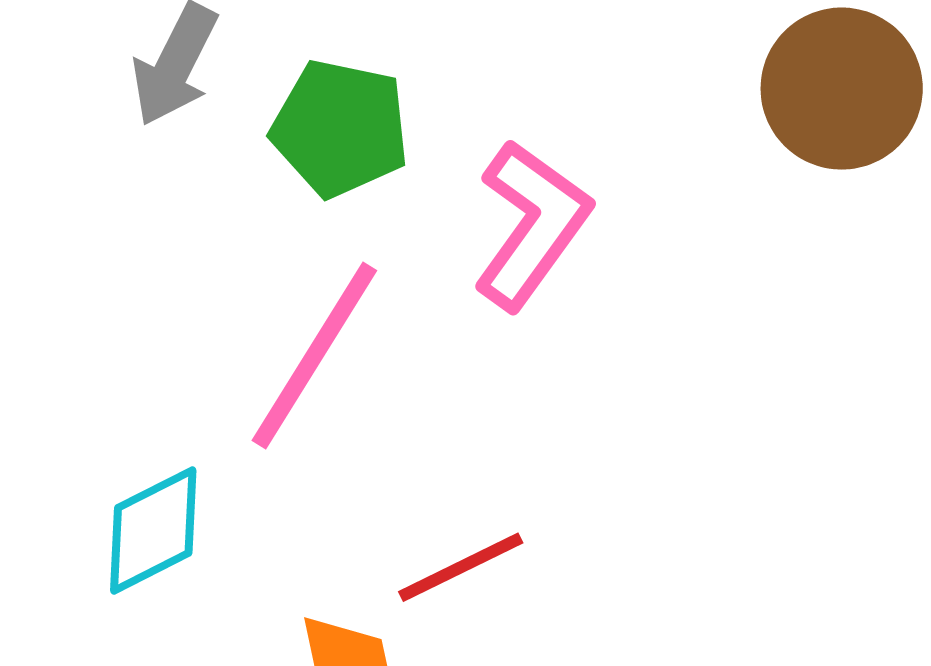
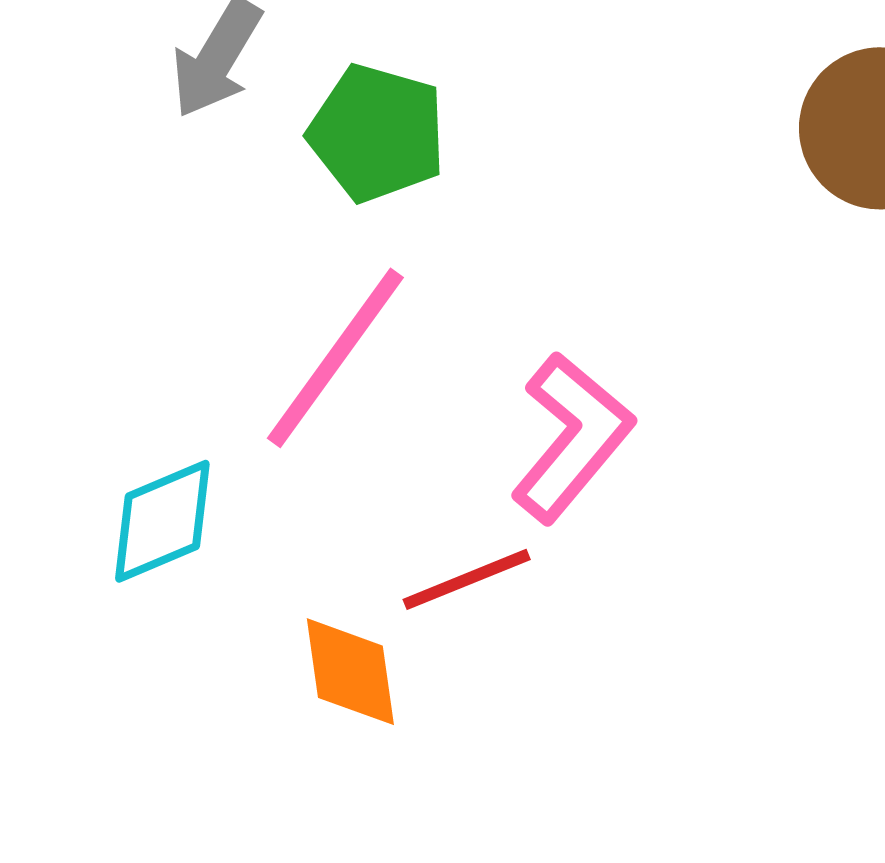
pink L-shape: (532, 225) -> (572, 437), moved

